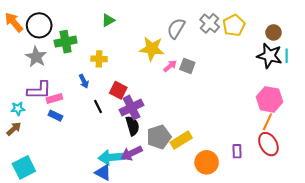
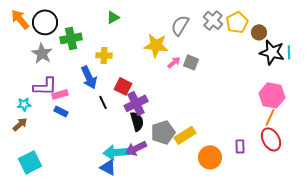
brown circle: (274, 32) -> (259, 32), moved
blue arrow: (84, 81) -> (89, 77), size x1.6

